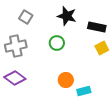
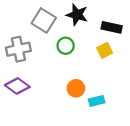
gray square: (26, 17) -> (44, 20), moved, size x1.5
yellow square: (102, 48) -> (105, 50), moved

